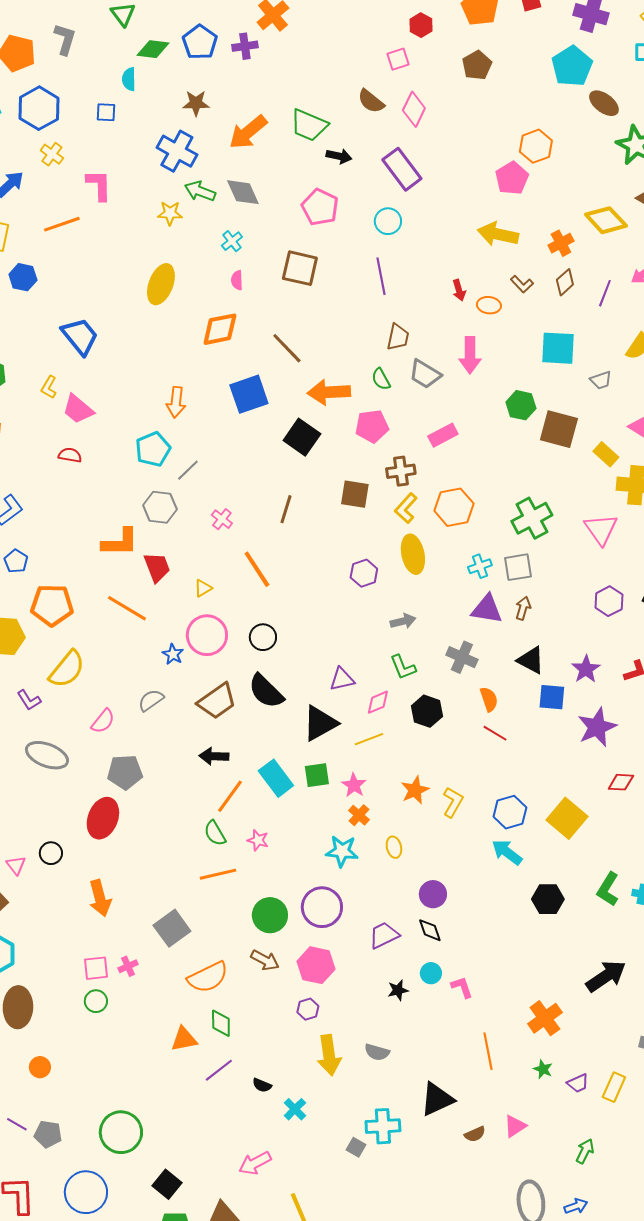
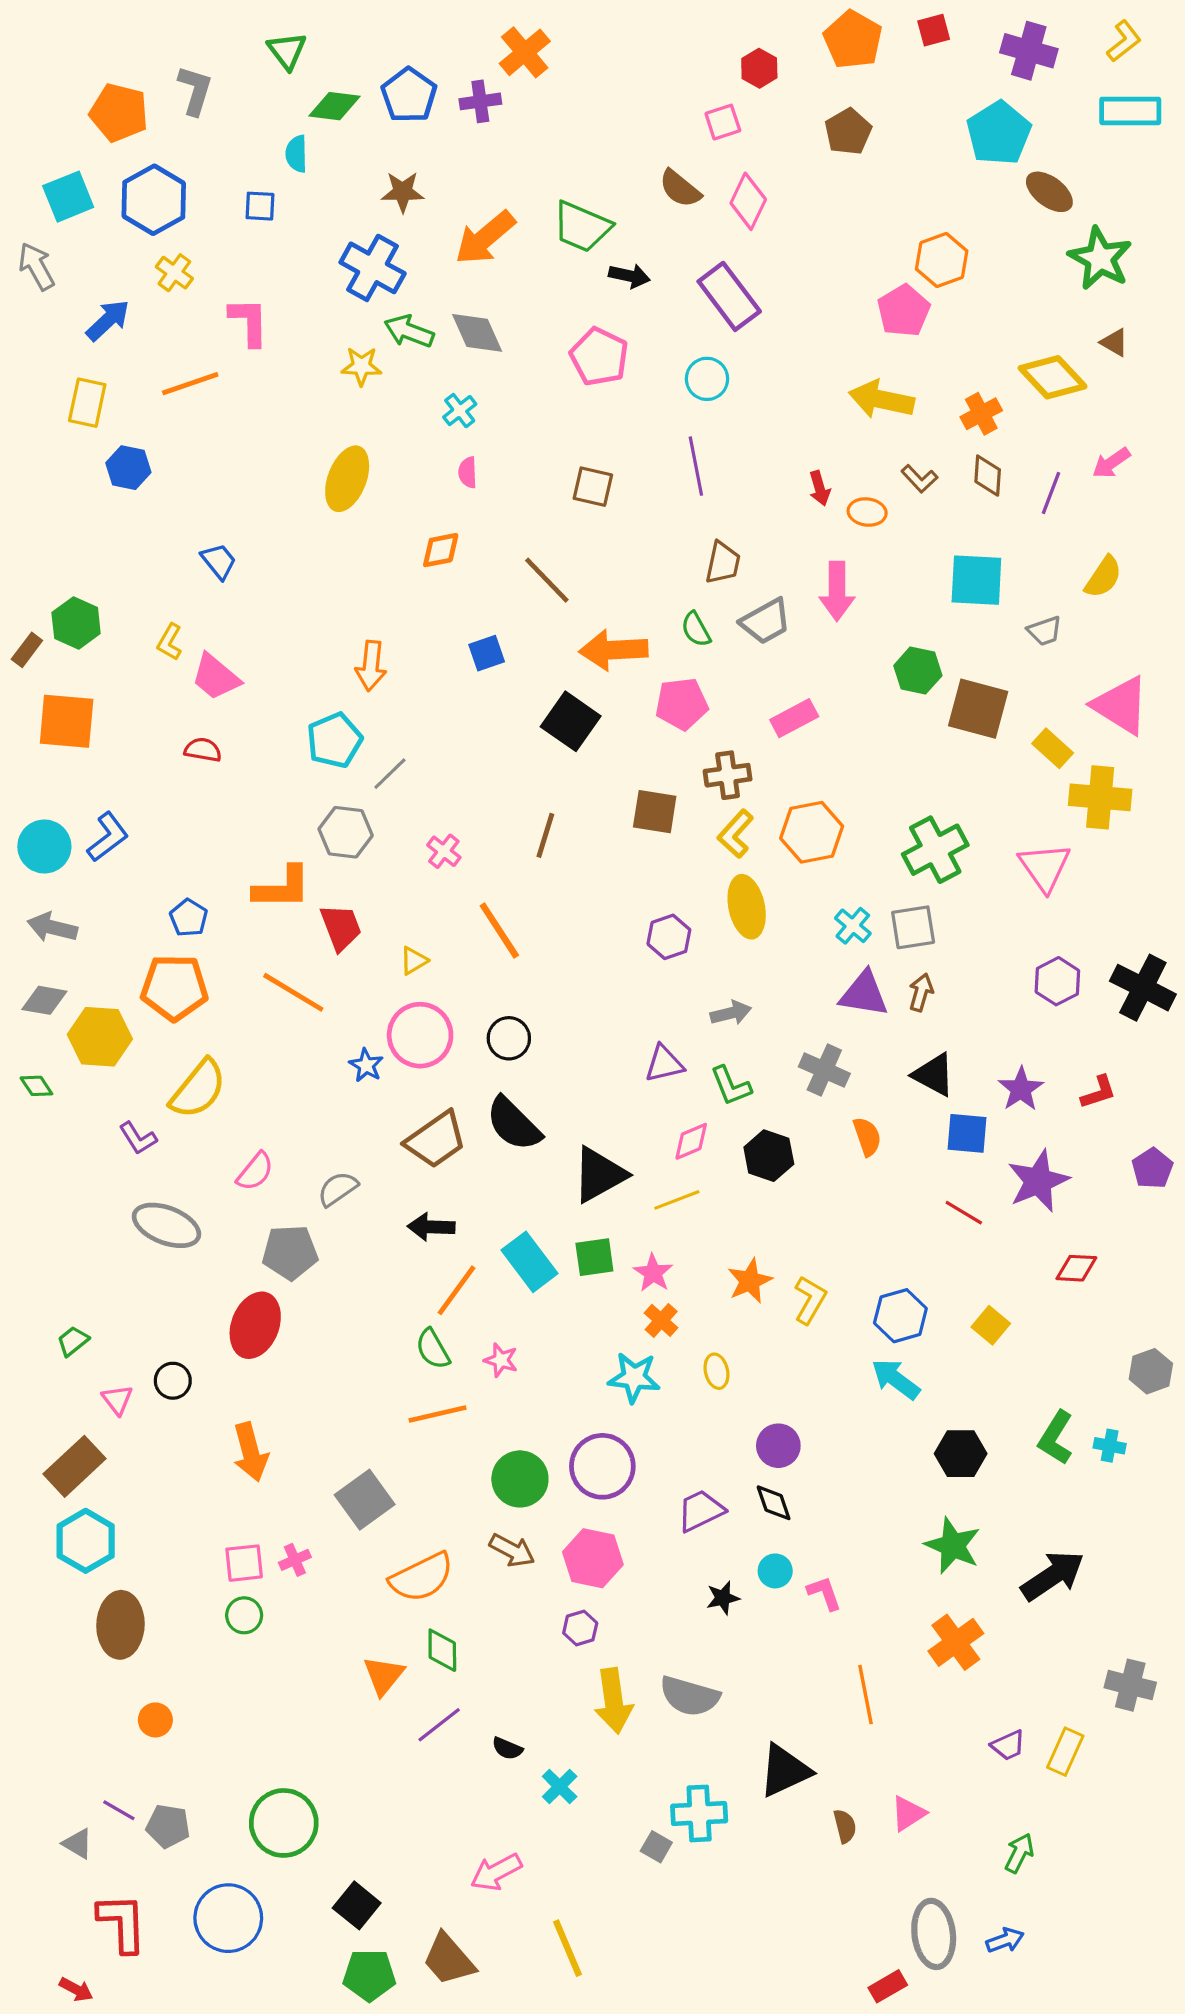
brown square: (300, 268) -> (593, 487), moved, size x0.7
brown diamond: (565, 282) -> (988, 476), turned -44
orange diamond: (220, 329) -> (441, 550), size x0.7
blue trapezoid: (80, 336) -> (219, 561), size x0.6
gray trapezoid: (425, 374) -> (766, 621), turned -60
blue square: (249, 394) -> (487, 653), size x0.6
blue pentagon: (16, 561) -> (189, 918), moved
cyan cross: (480, 566) -> (853, 926), turned -30
purple triangle: (342, 679) -> (664, 1064), moved
gray semicircle: (151, 700) -> (338, 1189), moved
red line: (495, 733) -> (964, 1213), moved
yellow square: (567, 818) -> (991, 1325), size x0.6
orange triangle: (184, 1039) -> (384, 1676), turned -40
gray semicircle: (377, 1052) -> (690, 1696), size x1.5
green star: (543, 1069) -> (953, 1546), moved, size x1.8
brown semicircle: (475, 1134) -> (845, 1826), turned -80

